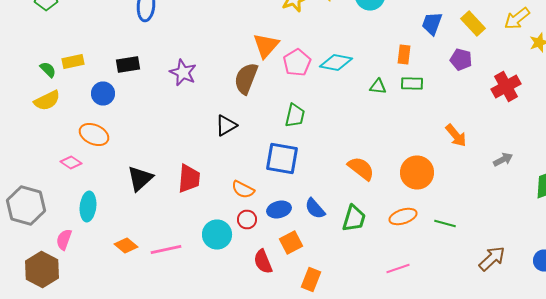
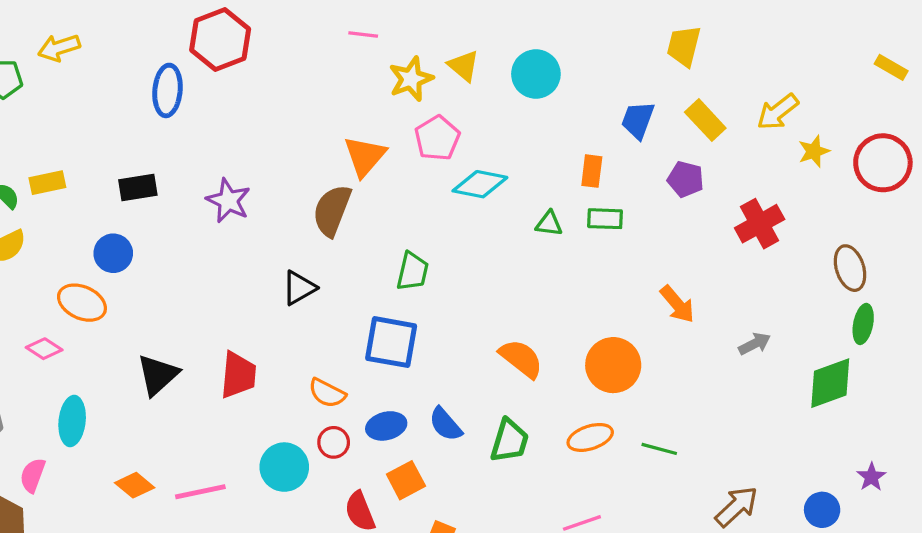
pink pentagon: (297, 62) -> (437, 138), moved
blue circle: (103, 94) -> (113, 253), moved

